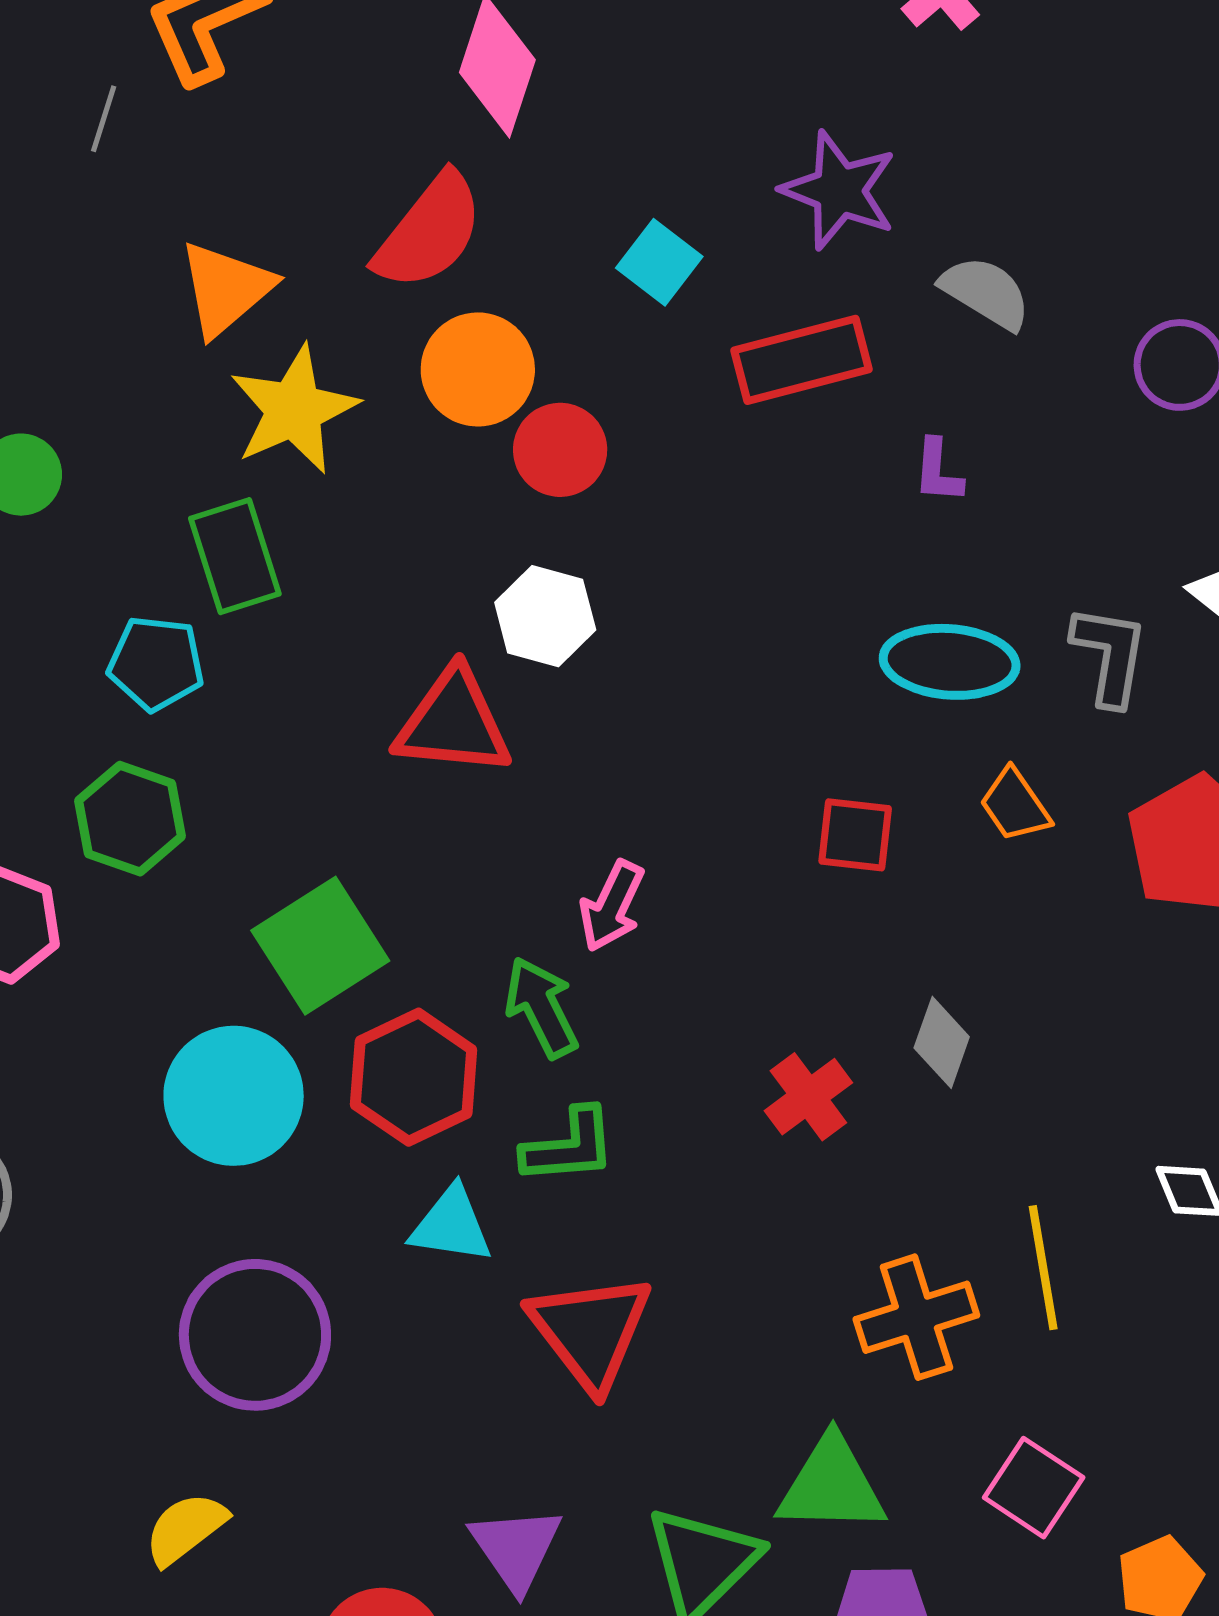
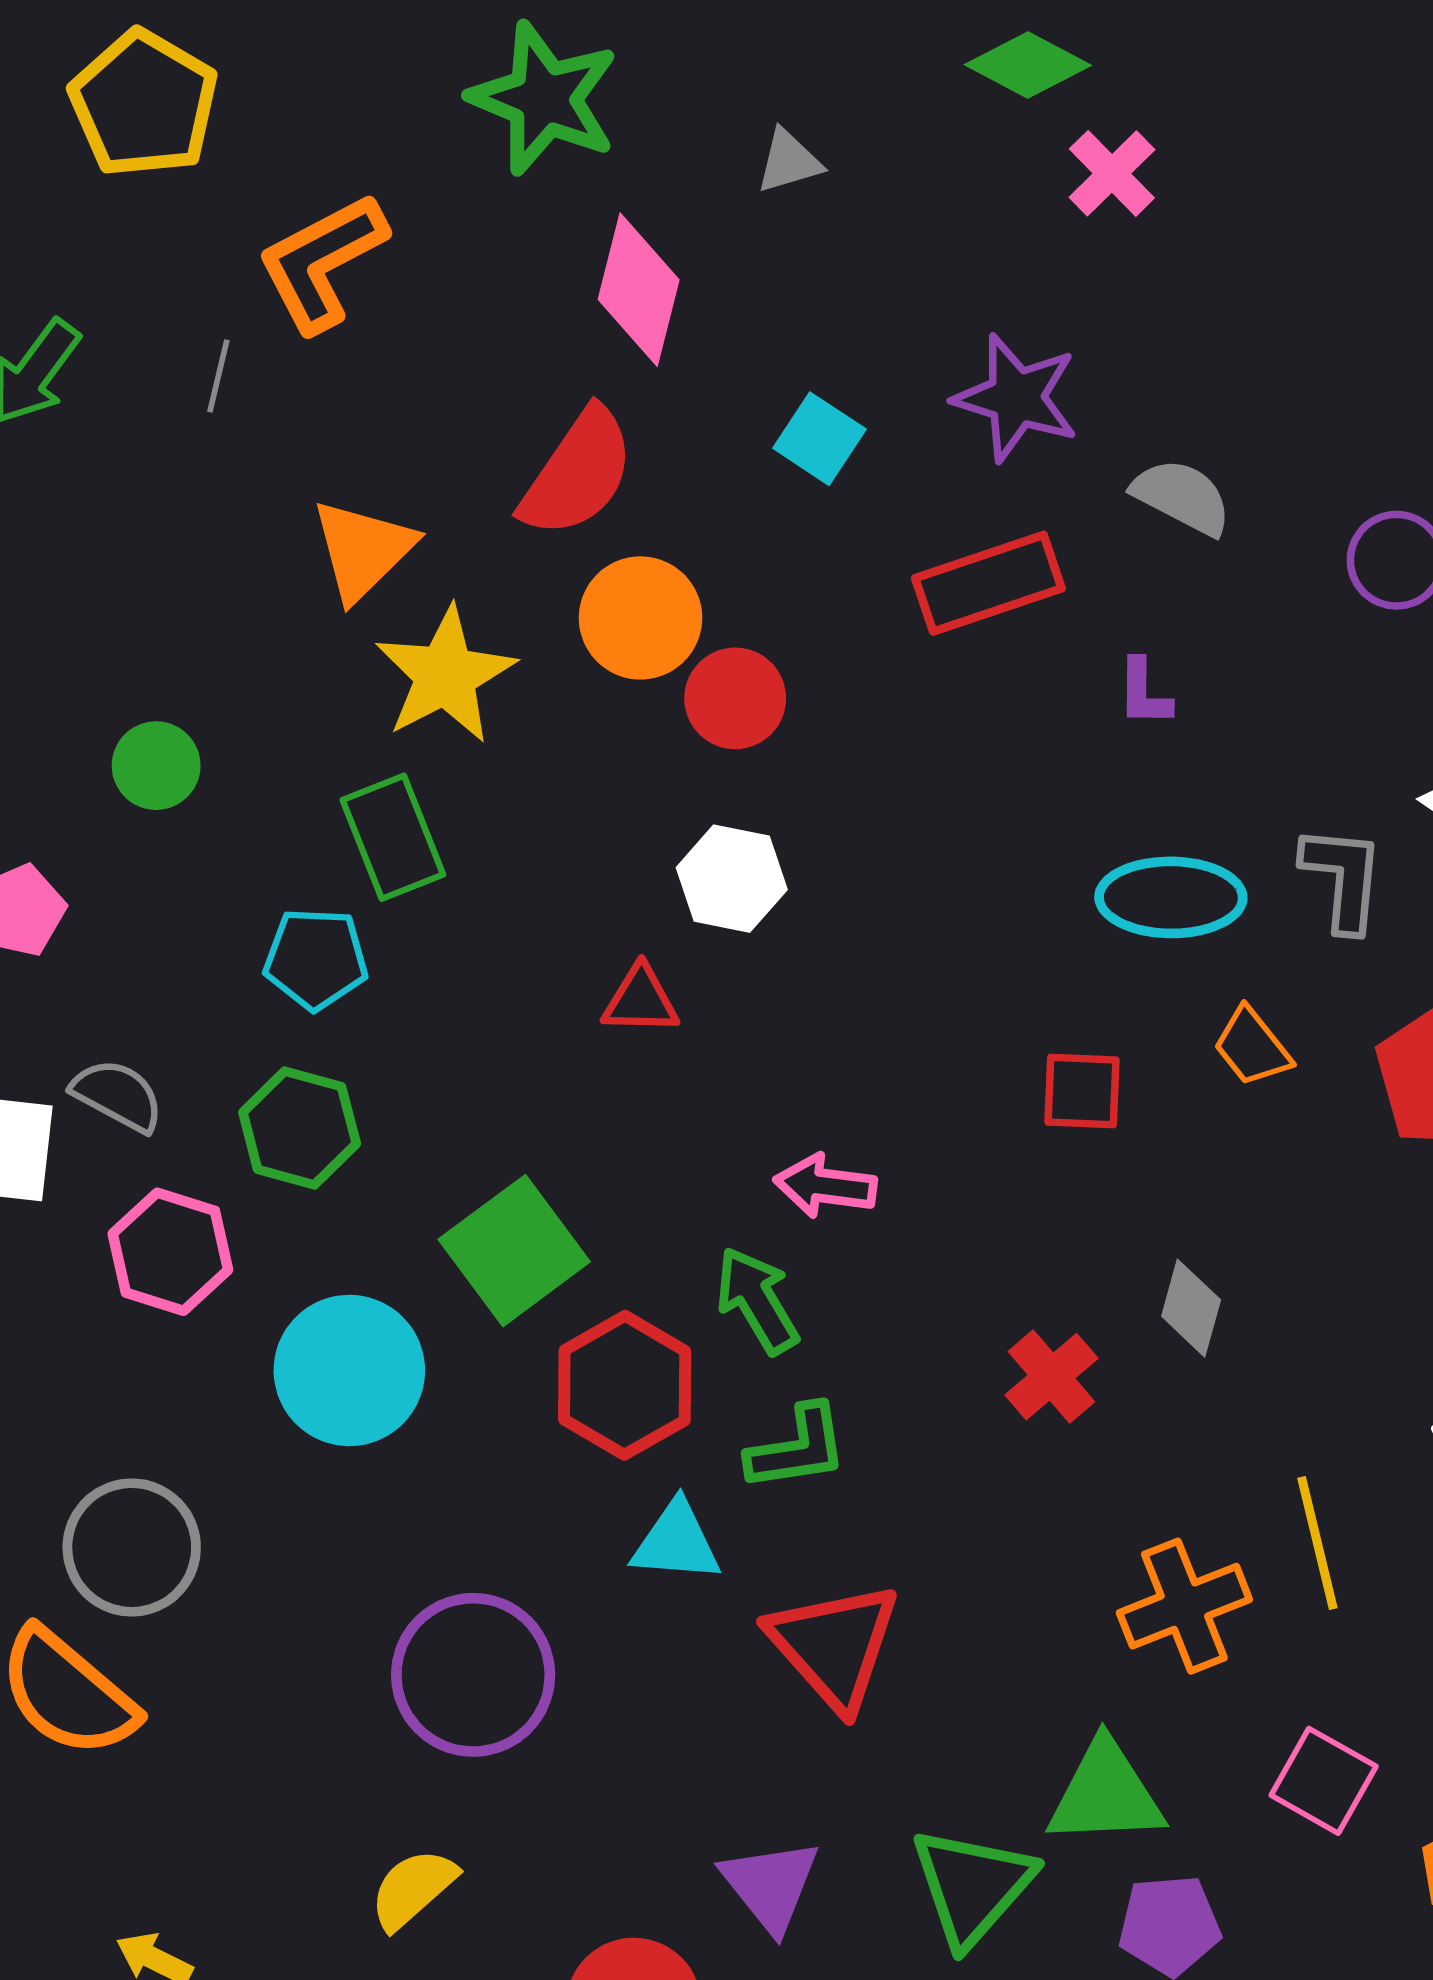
cyan square: (659, 262) -> (819, 439), moved
red triangle: (453, 723) -> (641, 1000), size x0.6
pink arrow: (612, 906) -> (825, 1186), turned 76
cyan circle: (234, 1096) -> (349, 1370), moved

